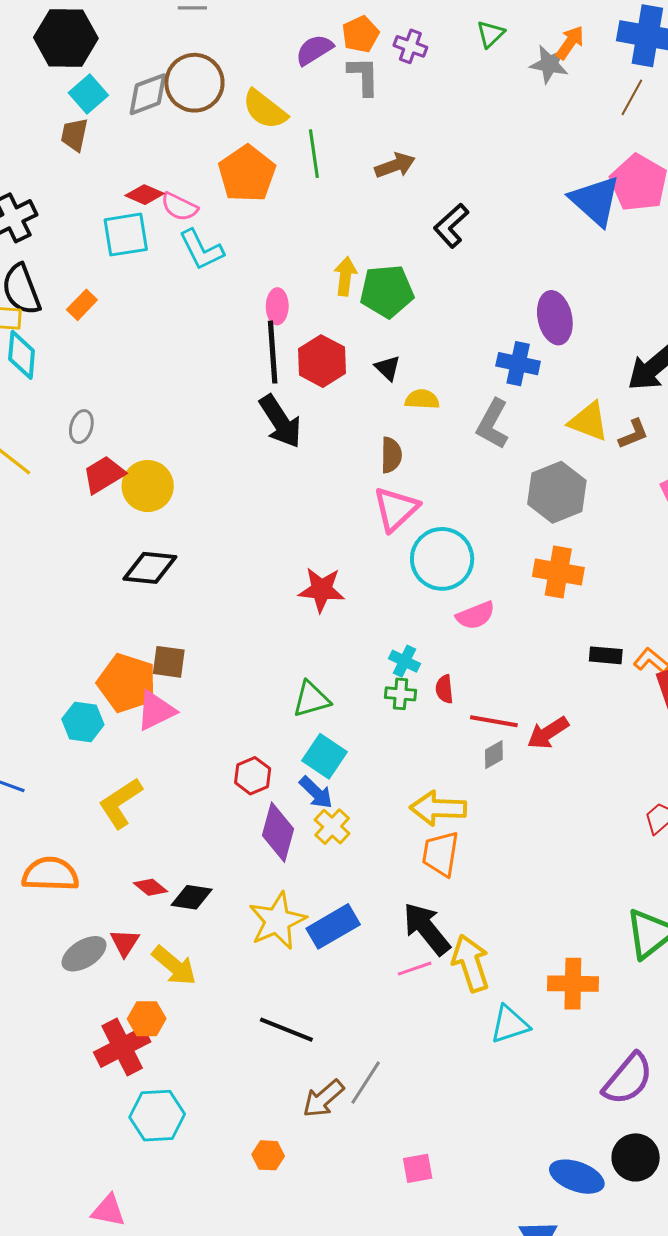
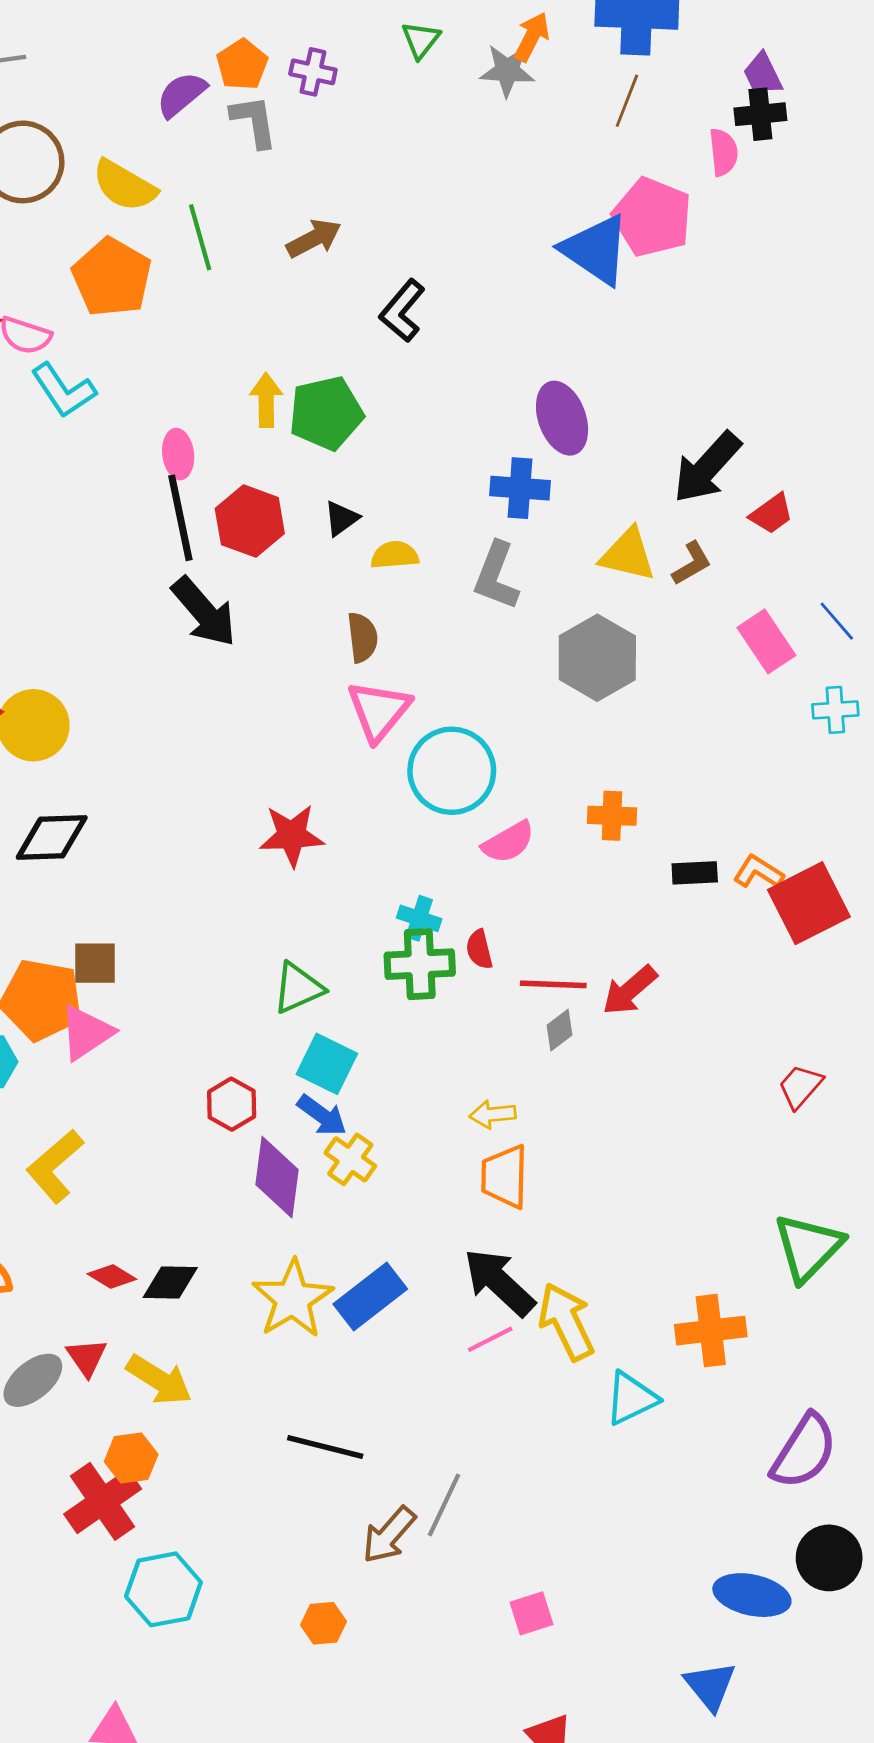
black triangle: (388, 368) -> (341, 518), turned 48
orange cross: (558, 572) -> (612, 816), moved, size x0.7
green cross: (401, 694) -> (420, 964), size x1.6
yellow arrow: (438, 808) -> (493, 1114), size x0.6

